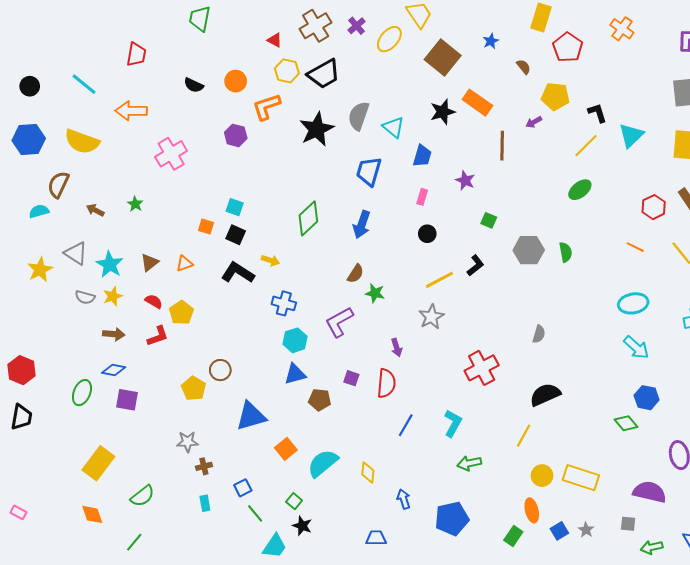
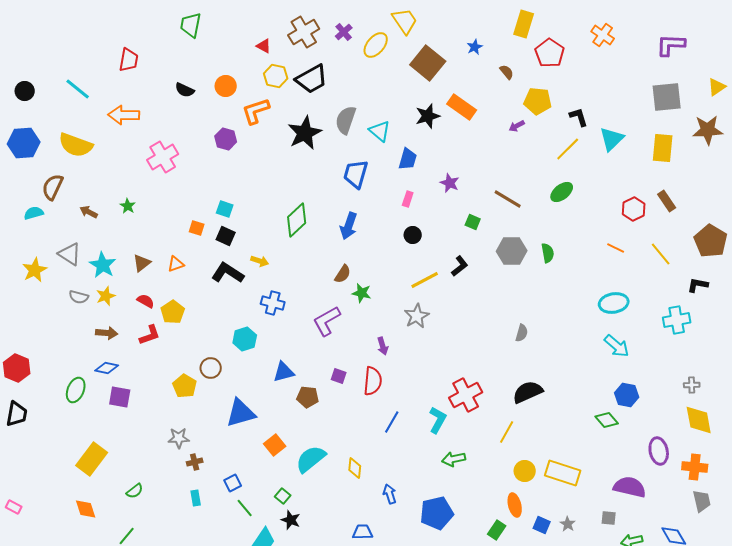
brown line: (502, 146) -> (508, 199), moved, turned -60
cyan hexagon: (295, 340) -> (245, 339), moved
red cross: (482, 368) -> (466, 395), moved
green semicircle: (142, 496) -> (135, 491), size x0.7
blue square: (559, 531) -> (542, 525), turned -36

